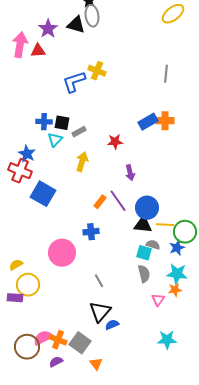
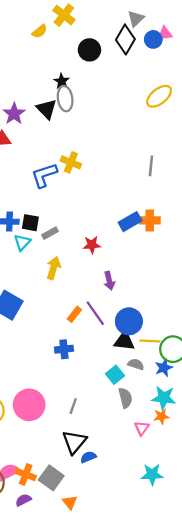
black triangle: (76, 25) -> (47, 109), turned 30
pink circle: (62, 253) -> (29, 405), moved
cyan square: (144, 253) -> (115, 375), moved, turned 35
gray line: (99, 281) -> (73, 406), turned 48

